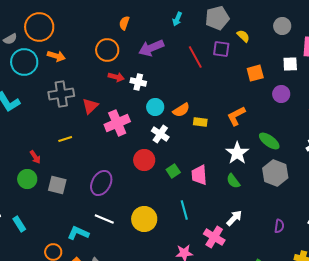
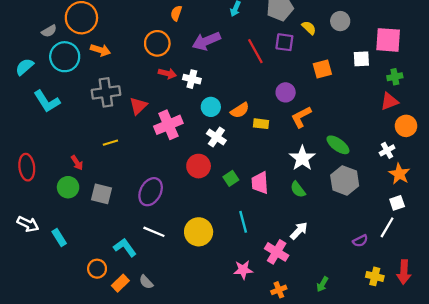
gray circle: (282, 26) -> (340, 21), moved
purple circle: (281, 94) -> (286, 92), moved
purple semicircle: (279, 226) -> (360, 241), moved, turned 56
cyan L-shape: (78, 233) -> (125, 247), turned 30

